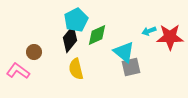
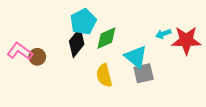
yellow semicircle: (76, 69) -> (104, 75), moved
pink L-shape: (18, 71) -> (20, 51), moved

